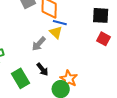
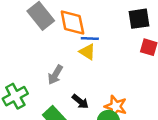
gray arrow: (39, 44) -> (55, 75), moved

